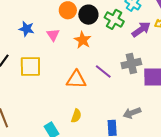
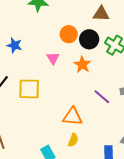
blue star: (27, 29) -> (14, 45), moved
orange triangle: (76, 80) -> (73, 117), moved

